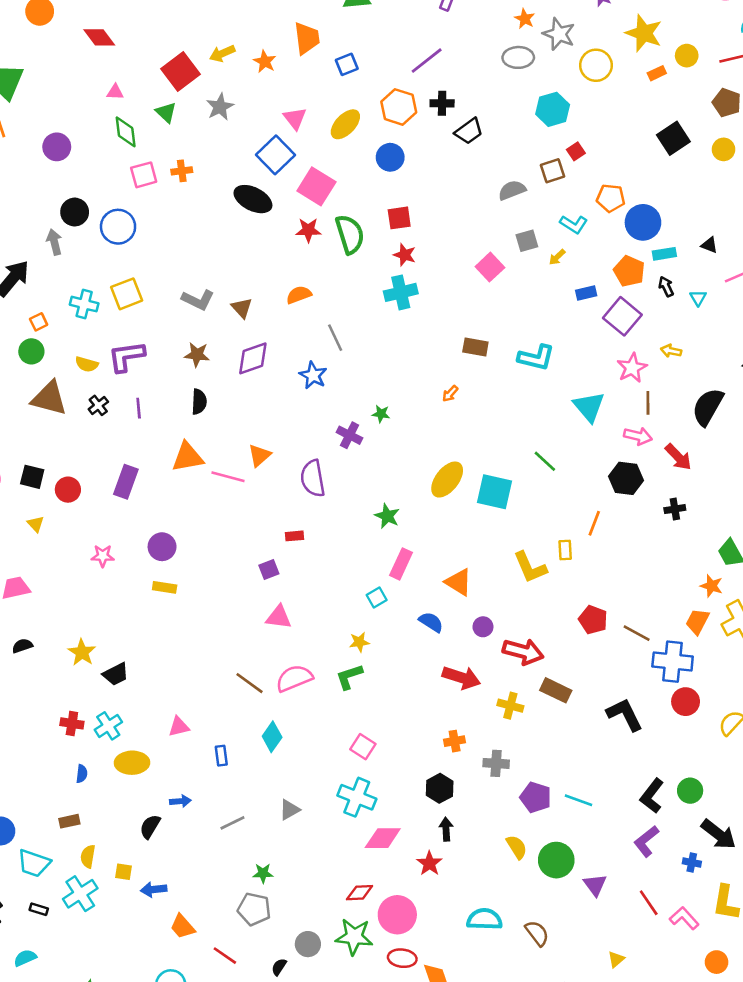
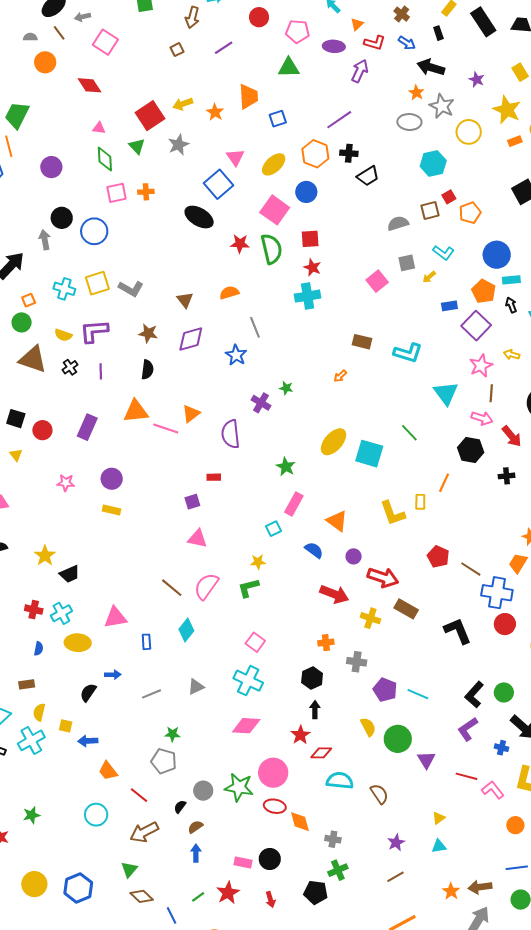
pink square: (316, 186) -> (275, 210), moved
orange pentagon: (611, 198) -> (470, 213), moved, turned -30
gray L-shape: (198, 300) -> (131, 289), moved
pink semicircle: (294, 678) -> (206, 586), turned -36
pink triangle: (179, 727) -> (115, 617), size x1.4
pink diamond: (383, 838) -> (246, 726), moved
red diamond: (360, 893) -> (321, 753), moved
red line: (649, 903) -> (466, 776), turned -45

